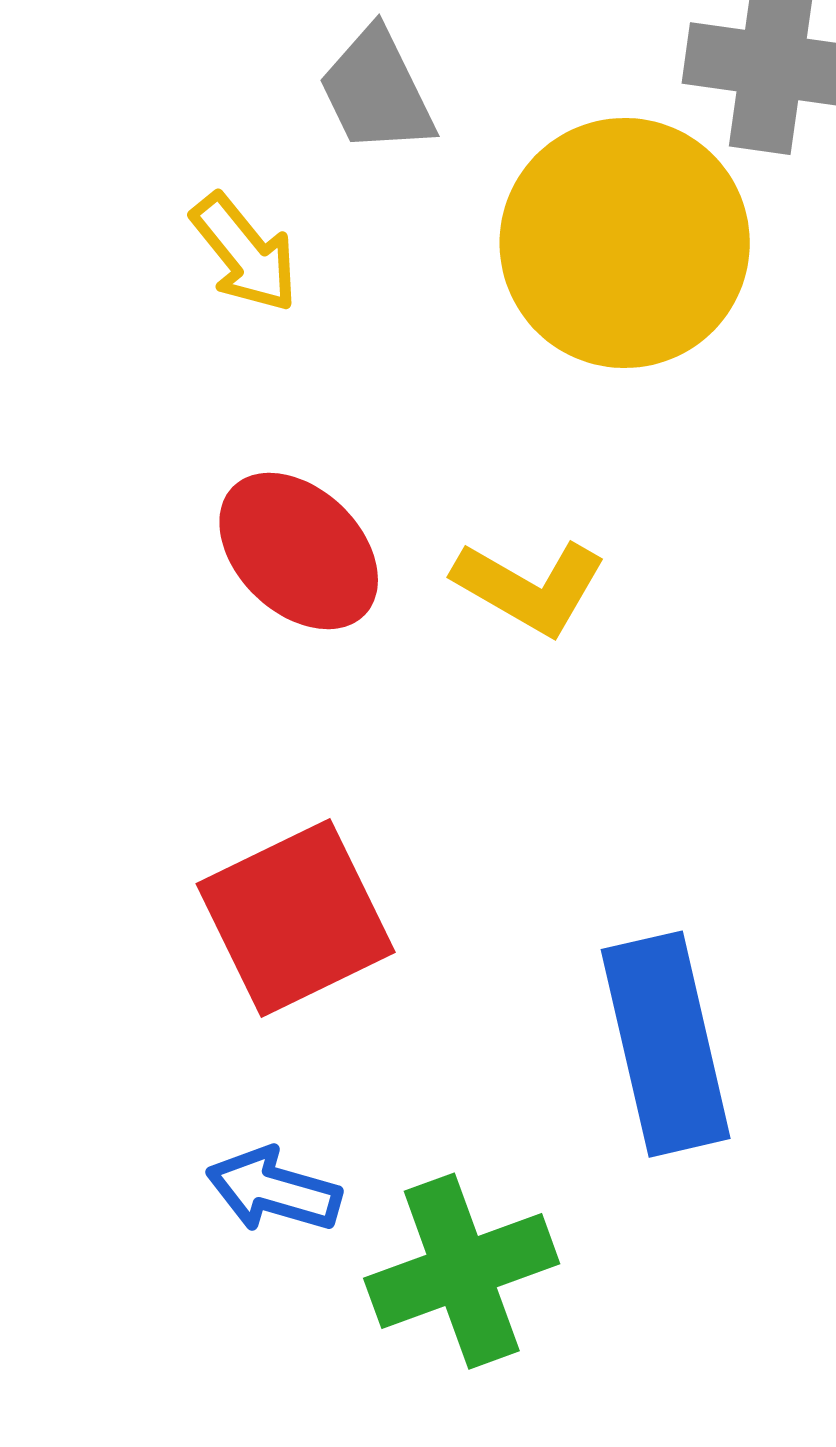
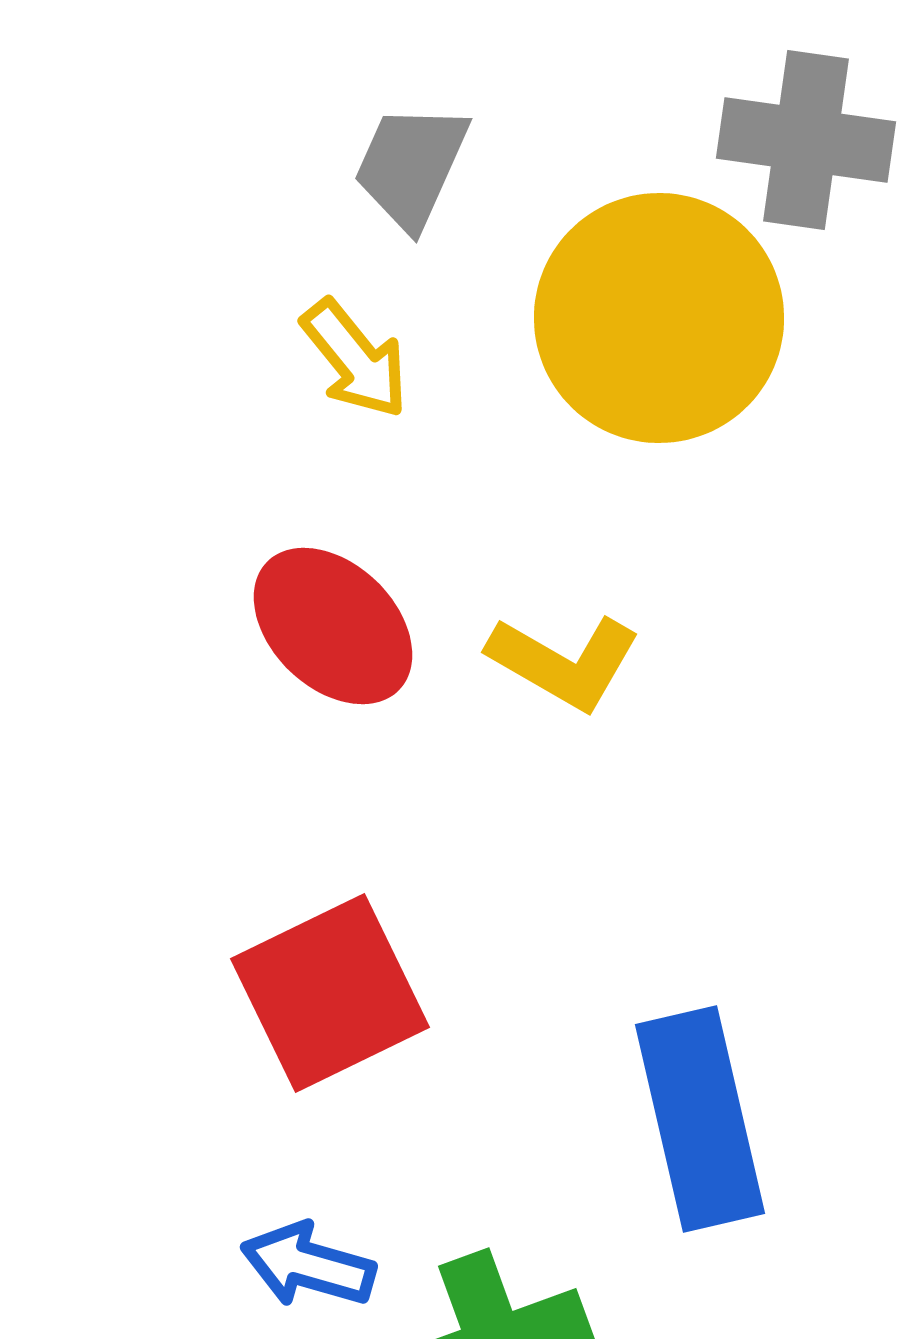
gray trapezoid: (377, 91) -> (411, 166), turned 50
yellow arrow: (245, 253) -> (355, 359), moved

